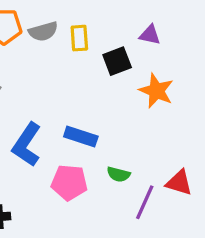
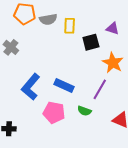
purple line: (145, 202) -> (100, 89), moved

